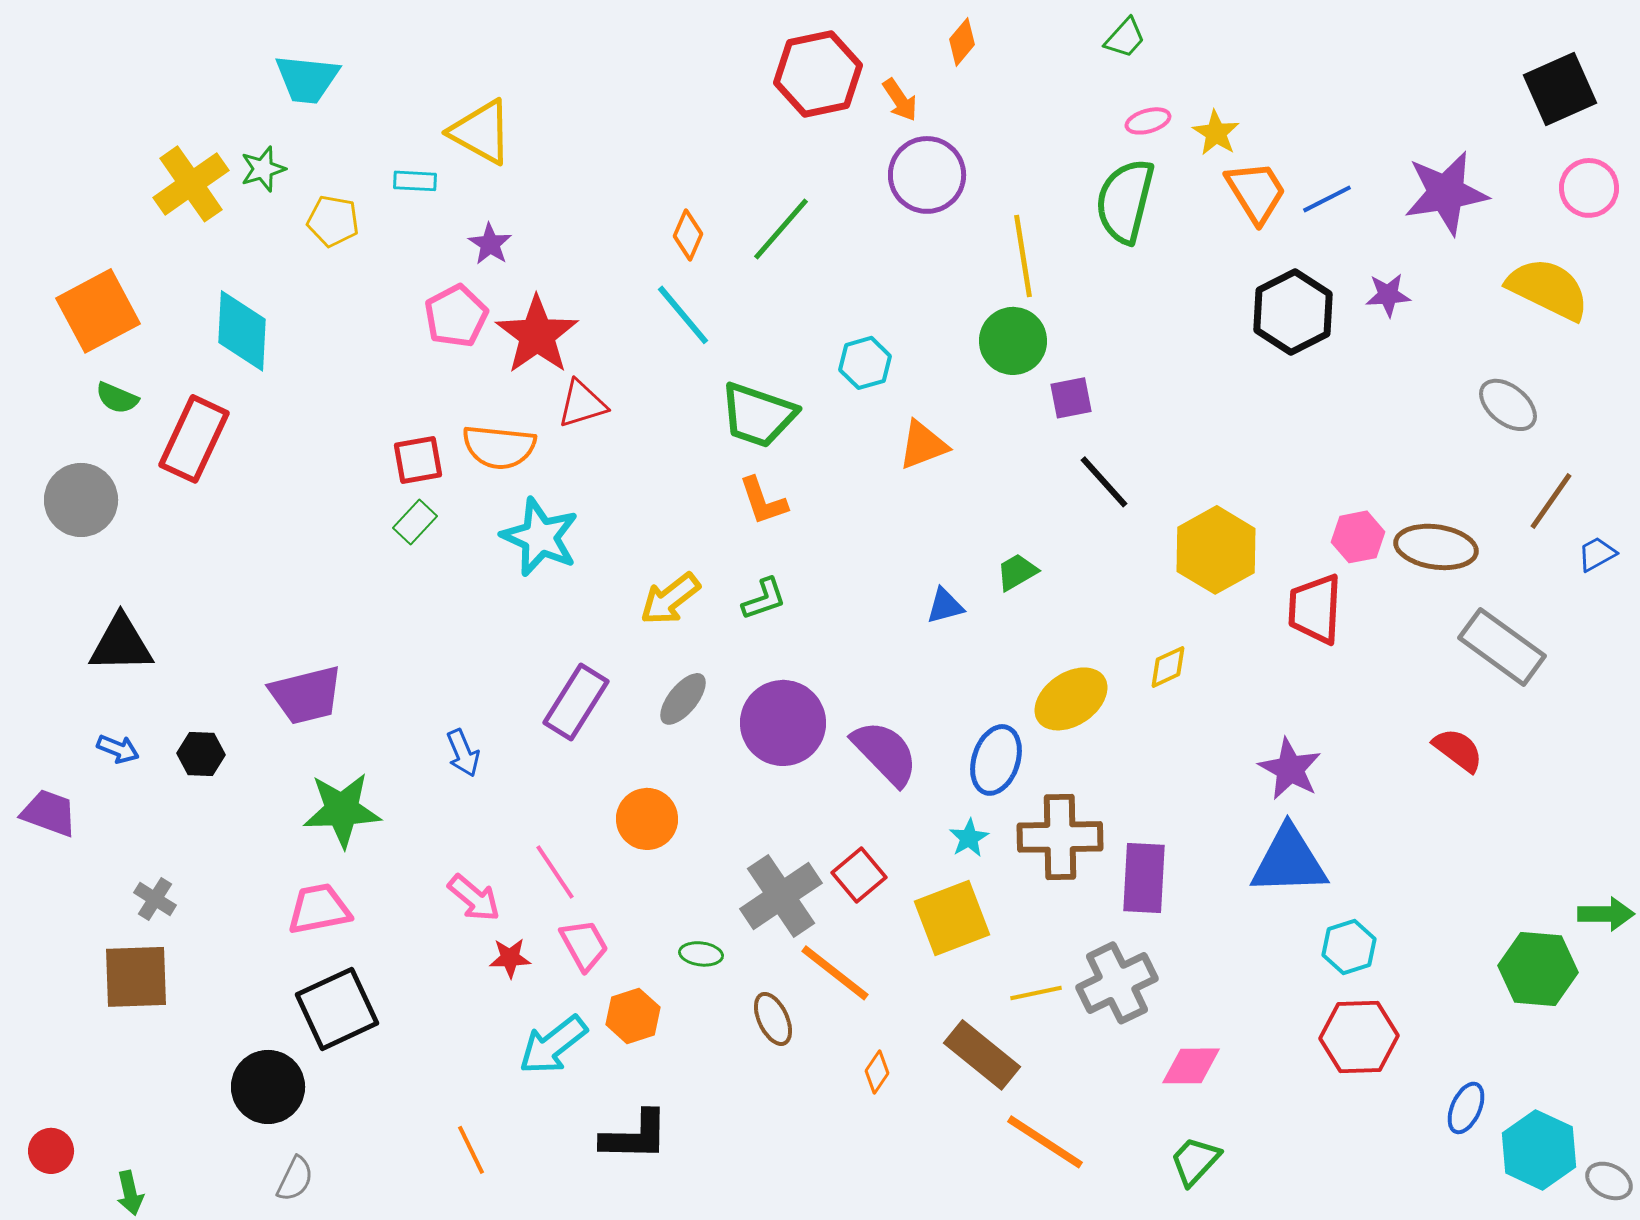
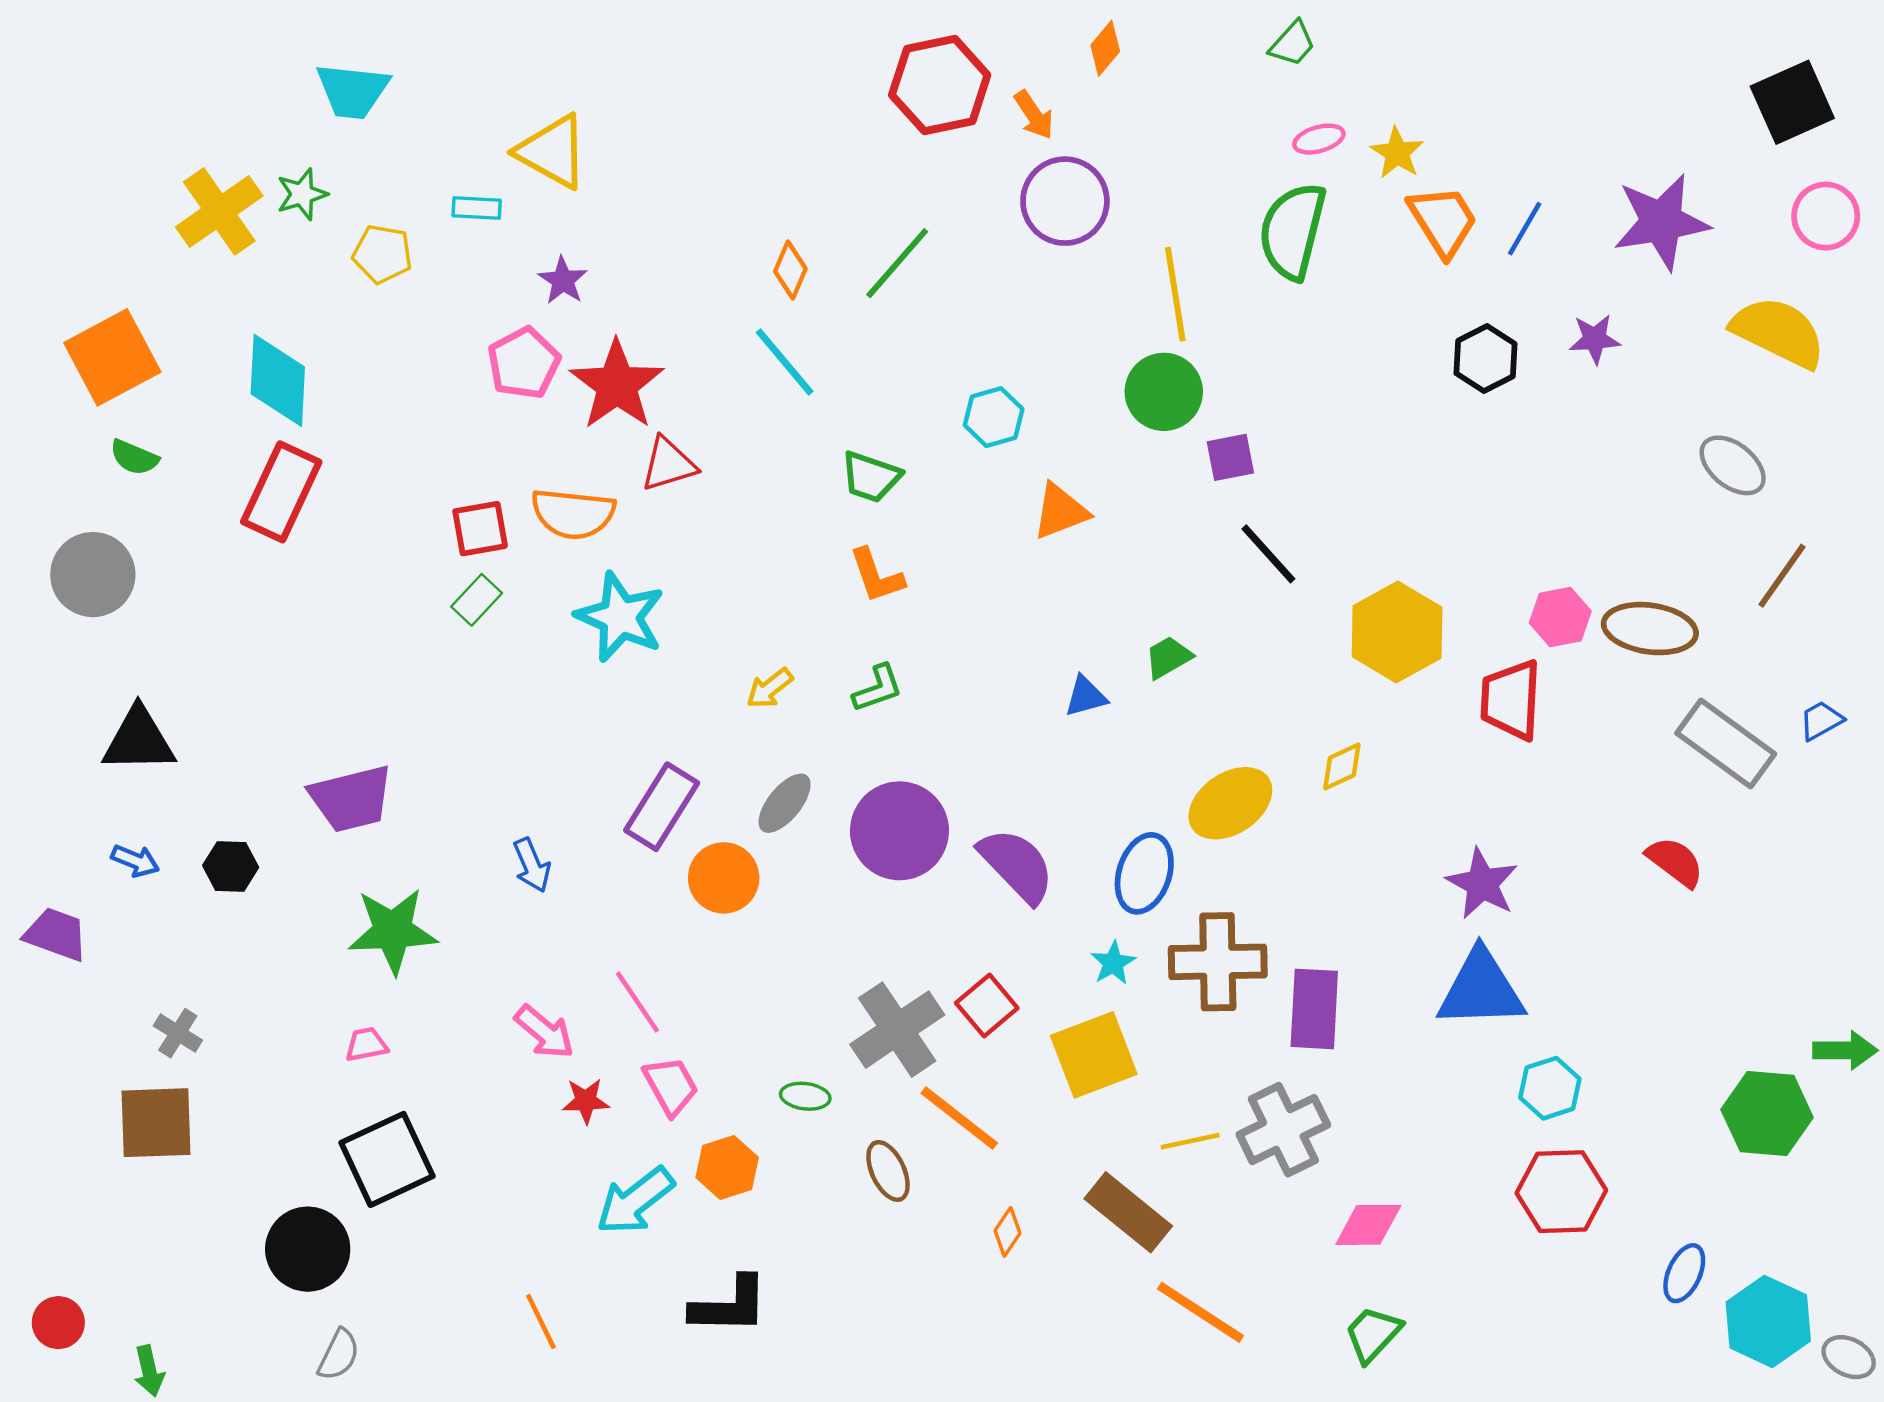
blue line: (1327, 199) -> (1525, 229), turned -33
black hexagon: (1293, 312) -> (1486, 359), size x0.7
green trapezoid: (758, 415) -> (871, 477), size x0.7
red rectangle: (194, 439) -> (281, 492), moved
blue trapezoid: (1597, 554) -> (1821, 720), moved
yellow arrow: (670, 599) -> (770, 688), size x0.7
orange circle: (647, 819) -> (724, 878), moved
pink trapezoid: (319, 909) -> (366, 1045), size x0.6

